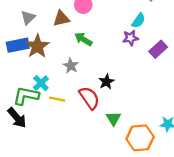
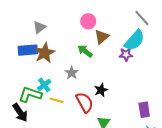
brown triangle: (61, 19) -> (102, 37), moved, turned -35
cyan semicircle: (138, 21) -> (134, 40), size x1.6
purple rectangle: (158, 49) -> (144, 110), moved, turned -63

